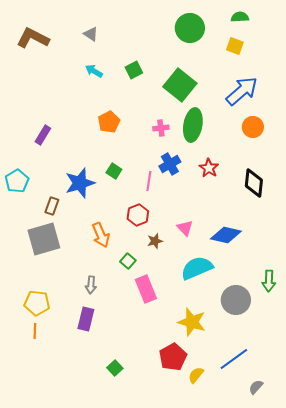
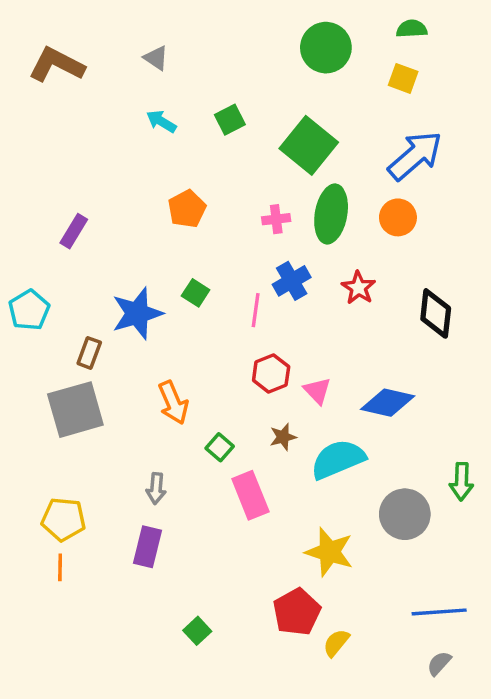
orange circle: (253, 127) -> (398, 217), moved
red hexagon: (138, 215) -> (271, 374), moved
brown star: (155, 241) -> (283, 437), moved
blue line: (234, 359) -> (439, 612), moved, turned 32

